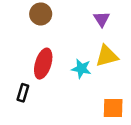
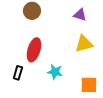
purple triangle: (102, 19) -> (80, 15), turned -40
cyan star: (81, 69) -> (55, 72), moved

